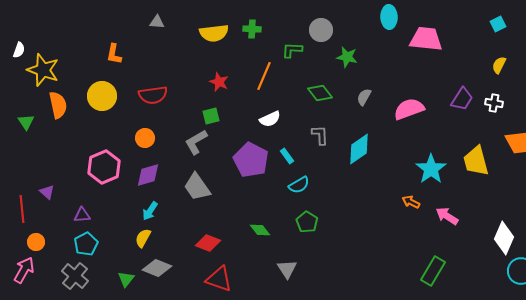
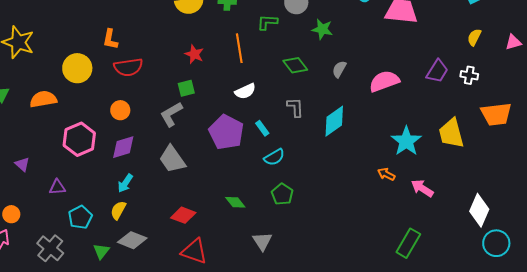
orange L-shape: (114, 54) -> (110, 39), moved
orange line: (264, 76) -> (239, 48), turned -32
orange semicircle: (58, 105) -> (43, 99), moved, turned -88
cyan pentagon: (86, 244) -> (80, 217), moved

